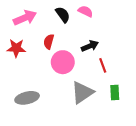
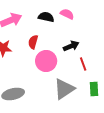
black semicircle: (63, 15) -> (46, 17), turned -42

